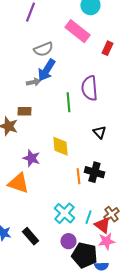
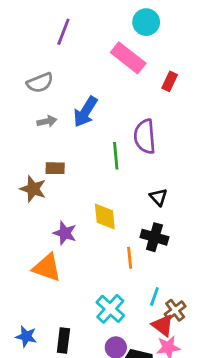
gray semicircle: (43, 49) -> (40, 83), moved
gray arrow: (33, 82) -> (47, 121), moved
black cross: (94, 172) -> (154, 237), moved
cyan line: (88, 217) -> (154, 296), moved
black rectangle: (30, 236) -> (63, 341), turned 48

